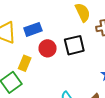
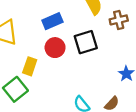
blue rectangle: (33, 29) -> (52, 21), moved

